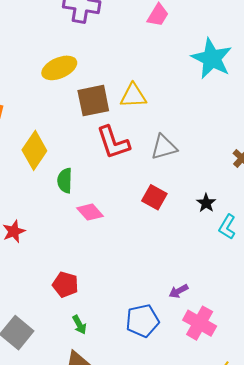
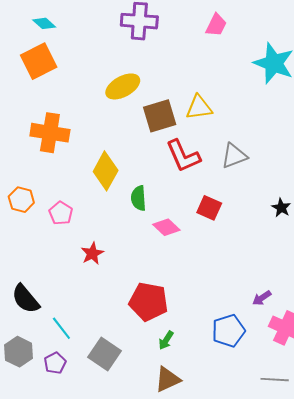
red square: (154, 197) -> (209, 208), moved
red pentagon: (65, 285) -> (149, 302), size x1.5
green arrow: (79, 325) -> (166, 340), turned 66

